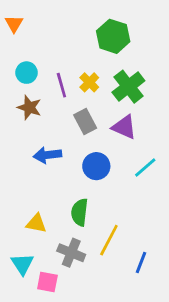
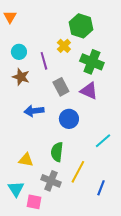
yellow cross: (89, 82) -> (64, 46), moved
green cross: (128, 87) -> (92, 62), turned -30
cyan line: (145, 168) -> (103, 141), moved

